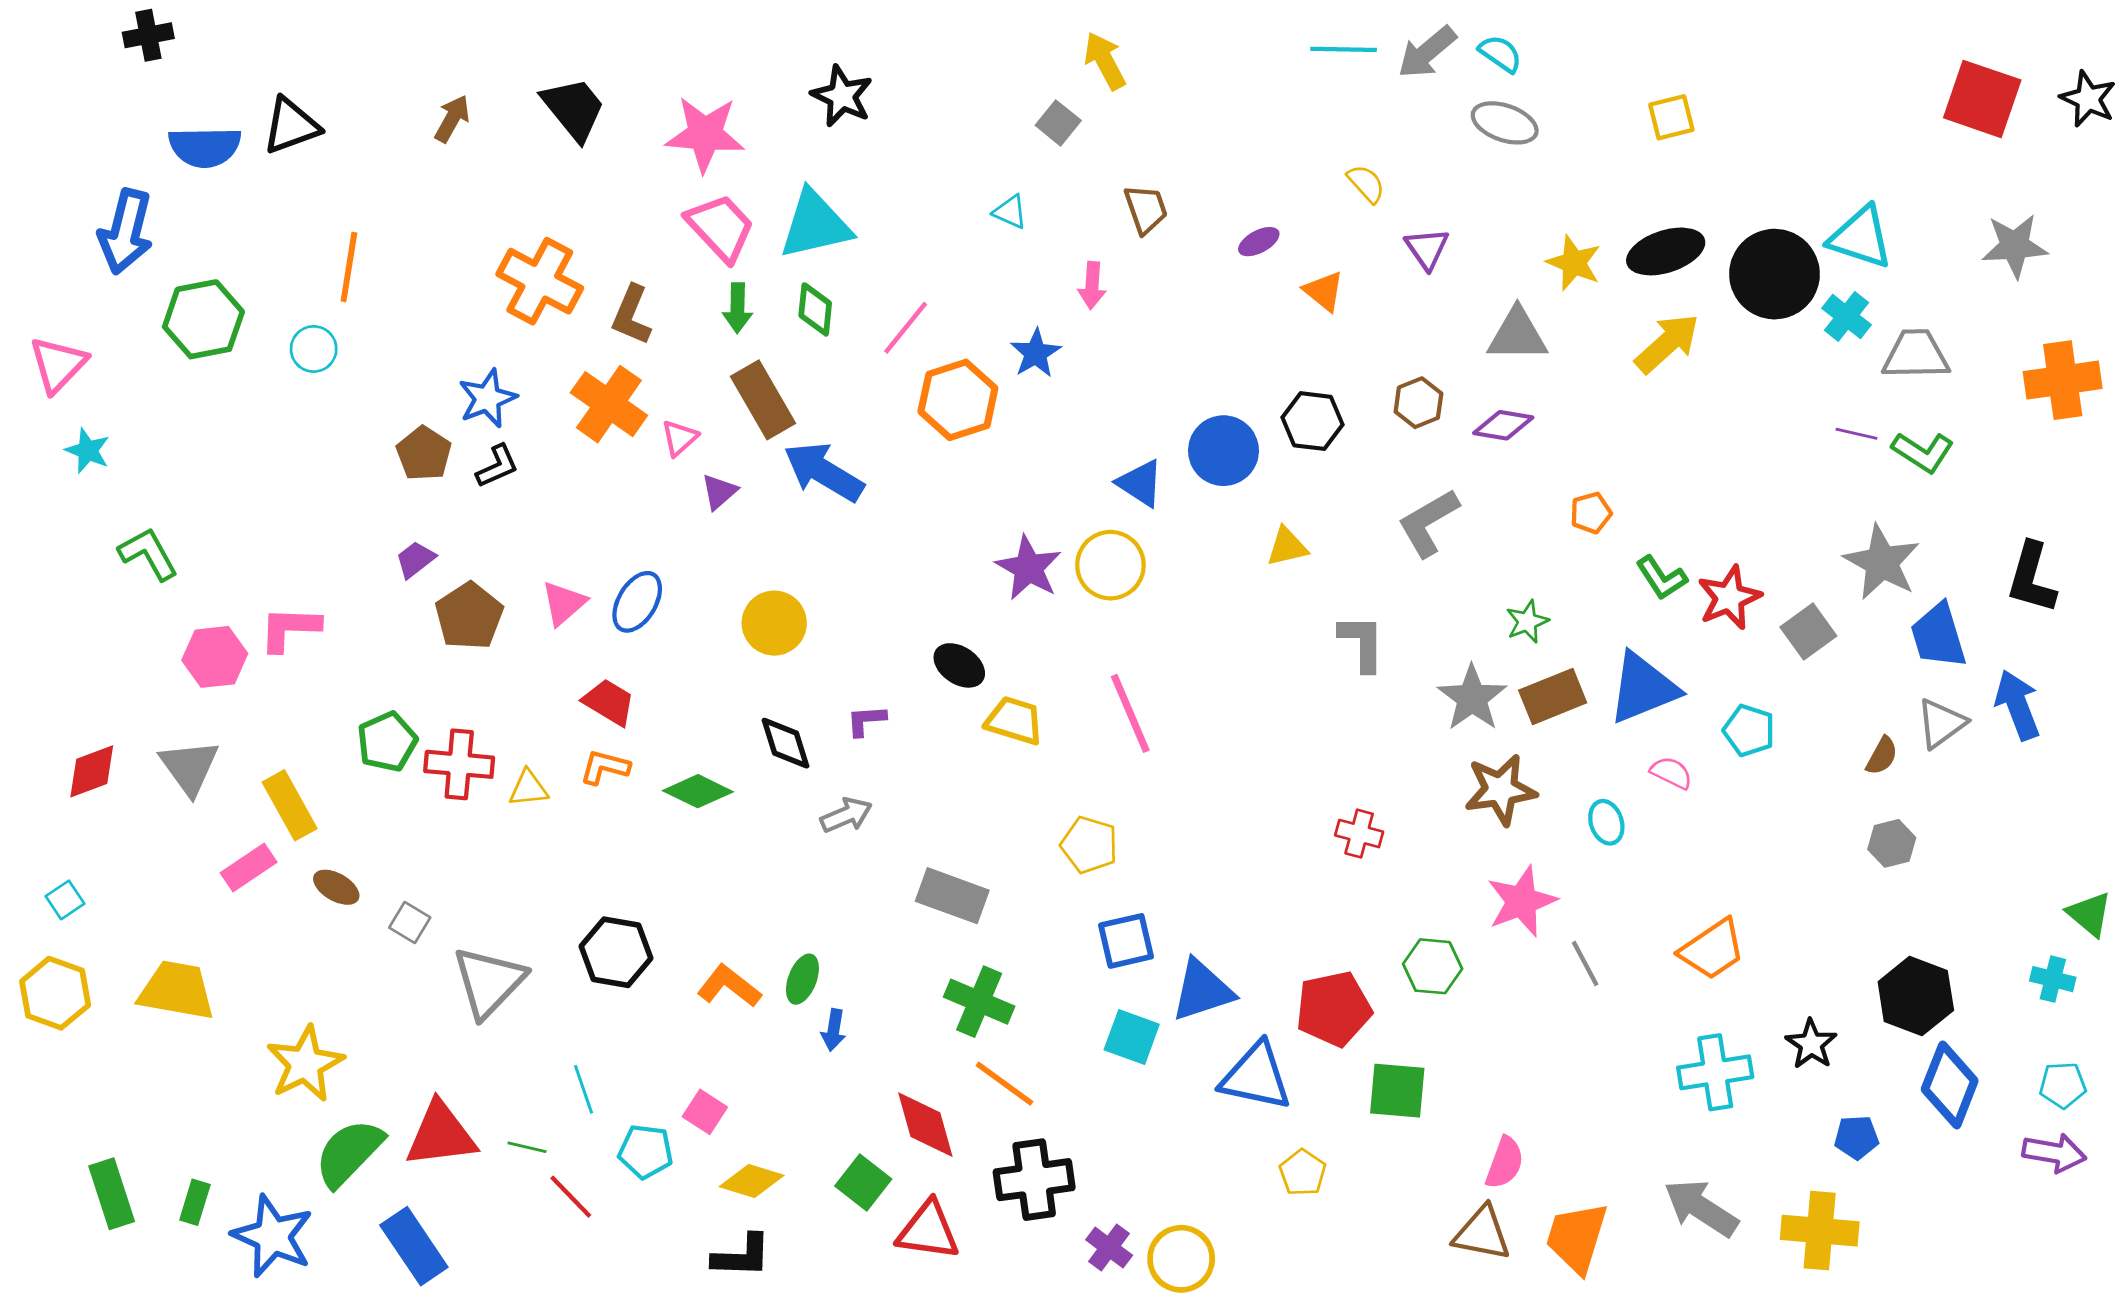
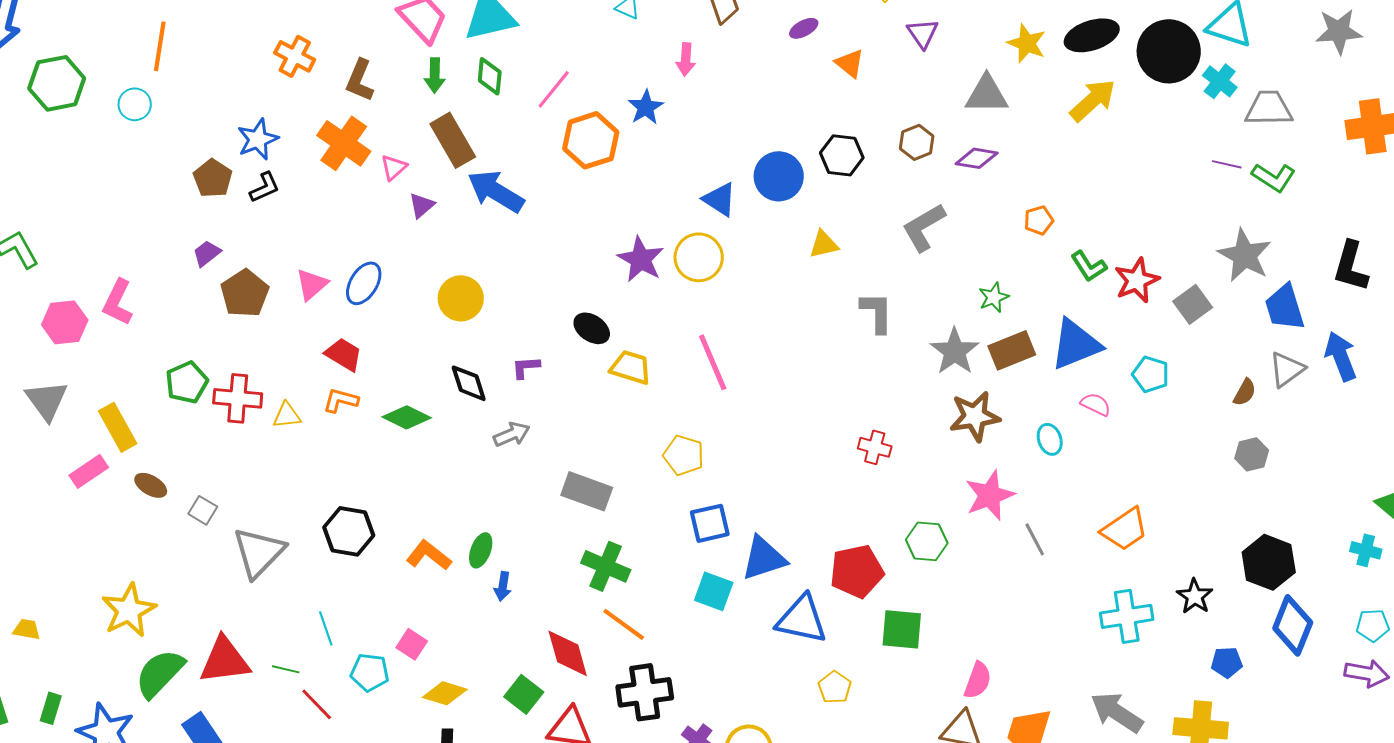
orange cross: (540, 281) -> (295, 56), size x0.7
pink L-shape: (290, 629) -> (118, 302), turned -66
yellow trapezoid: (177, 990) -> (27, 629), moved, size x0.5

